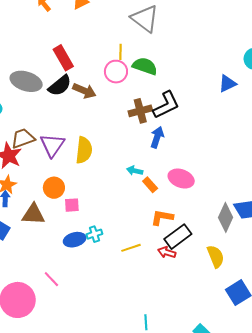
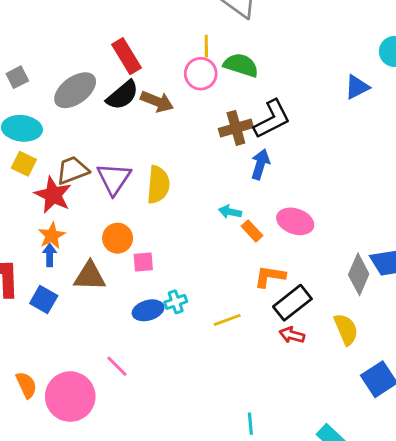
gray ellipse: (26, 81) -> (75, 90), turned -52
red arrow: (167, 252) -> (292, 335), moved

